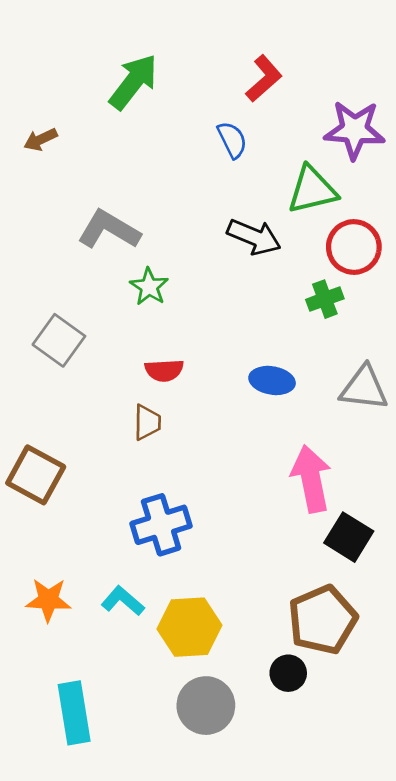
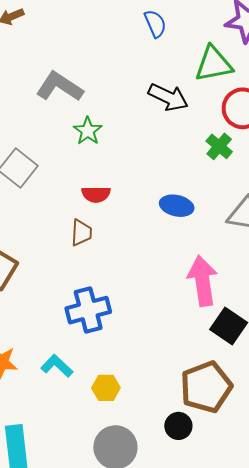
green cross: (325, 299) -> (219, 146), turned -32
yellow hexagon: (189, 627) -> (106, 388), size x0.6

